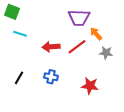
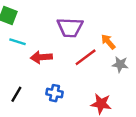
purple trapezoid: (79, 18) -> (70, 27), moved
red arrow: (51, 47) -> (41, 57), moved

